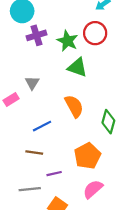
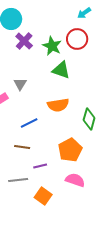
purple cross: (36, 35) -> (24, 41), turned -30
orange semicircle: (74, 106) -> (58, 105), turned 110
pink semicircle: (93, 189) -> (75, 180), turned 60

